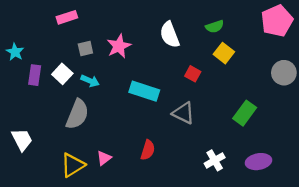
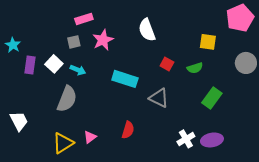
pink rectangle: (67, 17) -> (84, 19), moved
green semicircle: (215, 27) -> (195, 68), moved
yellow square: (224, 53) -> (208, 42), moved, turned -30
purple ellipse: (258, 162) -> (212, 140), moved

